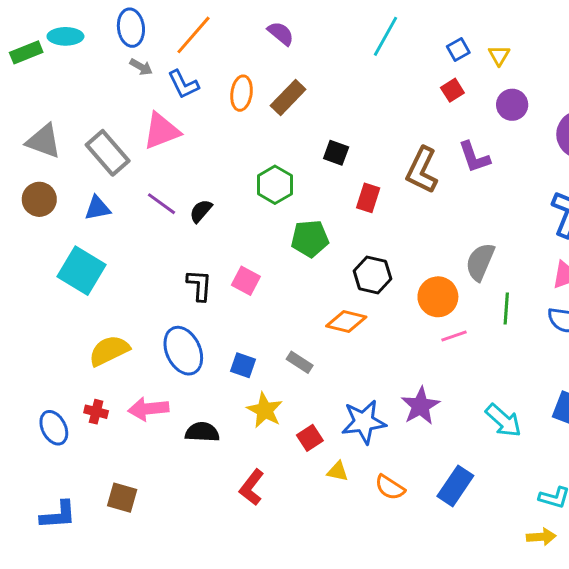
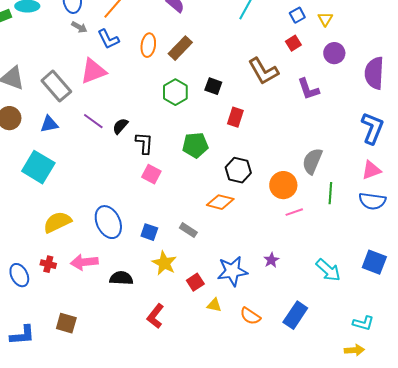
brown L-shape: (422, 170) -> (263, 71), moved, turned -56
green hexagon: (275, 185) -> (175, 92), moved
black L-shape: (199, 285) -> (144, 143), moved
purple star: (420, 406) -> (271, 260), size x0.6

